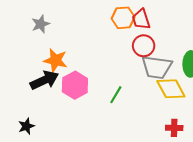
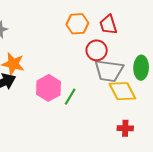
red trapezoid: (141, 19) -> (108, 25), moved
pink hexagon: (75, 85) -> (48, 88), moved

